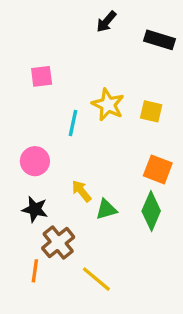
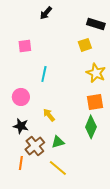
black arrow: (106, 22) -> (46, 13), moved
yellow star: (108, 105) -> (96, 73), moved
yellow square: (151, 111) -> (85, 45), moved, turned -32
orange square: (158, 169) -> (95, 102), turned -30
green triangle: (106, 209) -> (58, 142), moved

